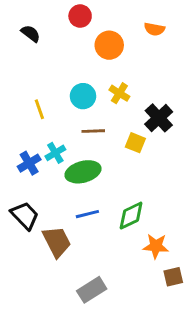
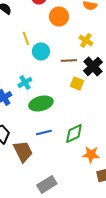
yellow cross: (119, 93) -> (86, 40), moved
yellow line: (39, 109) -> (26, 38), moved
brown line: (93, 131) -> (69, 60), moved
cyan cross: (55, 153) -> (25, 82), moved

